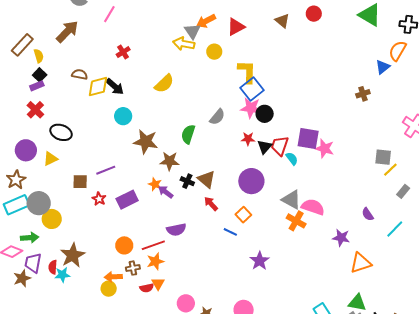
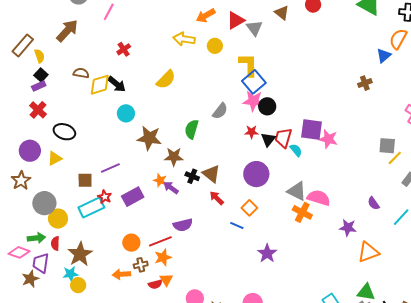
gray triangle: (192, 31) -> (254, 28), moved
cyan rectangle: (17, 205) -> (91, 207), moved
red semicircle: (53, 267) -> (55, 243), moved
yellow circle: (109, 289) -> (78, 285), moved

